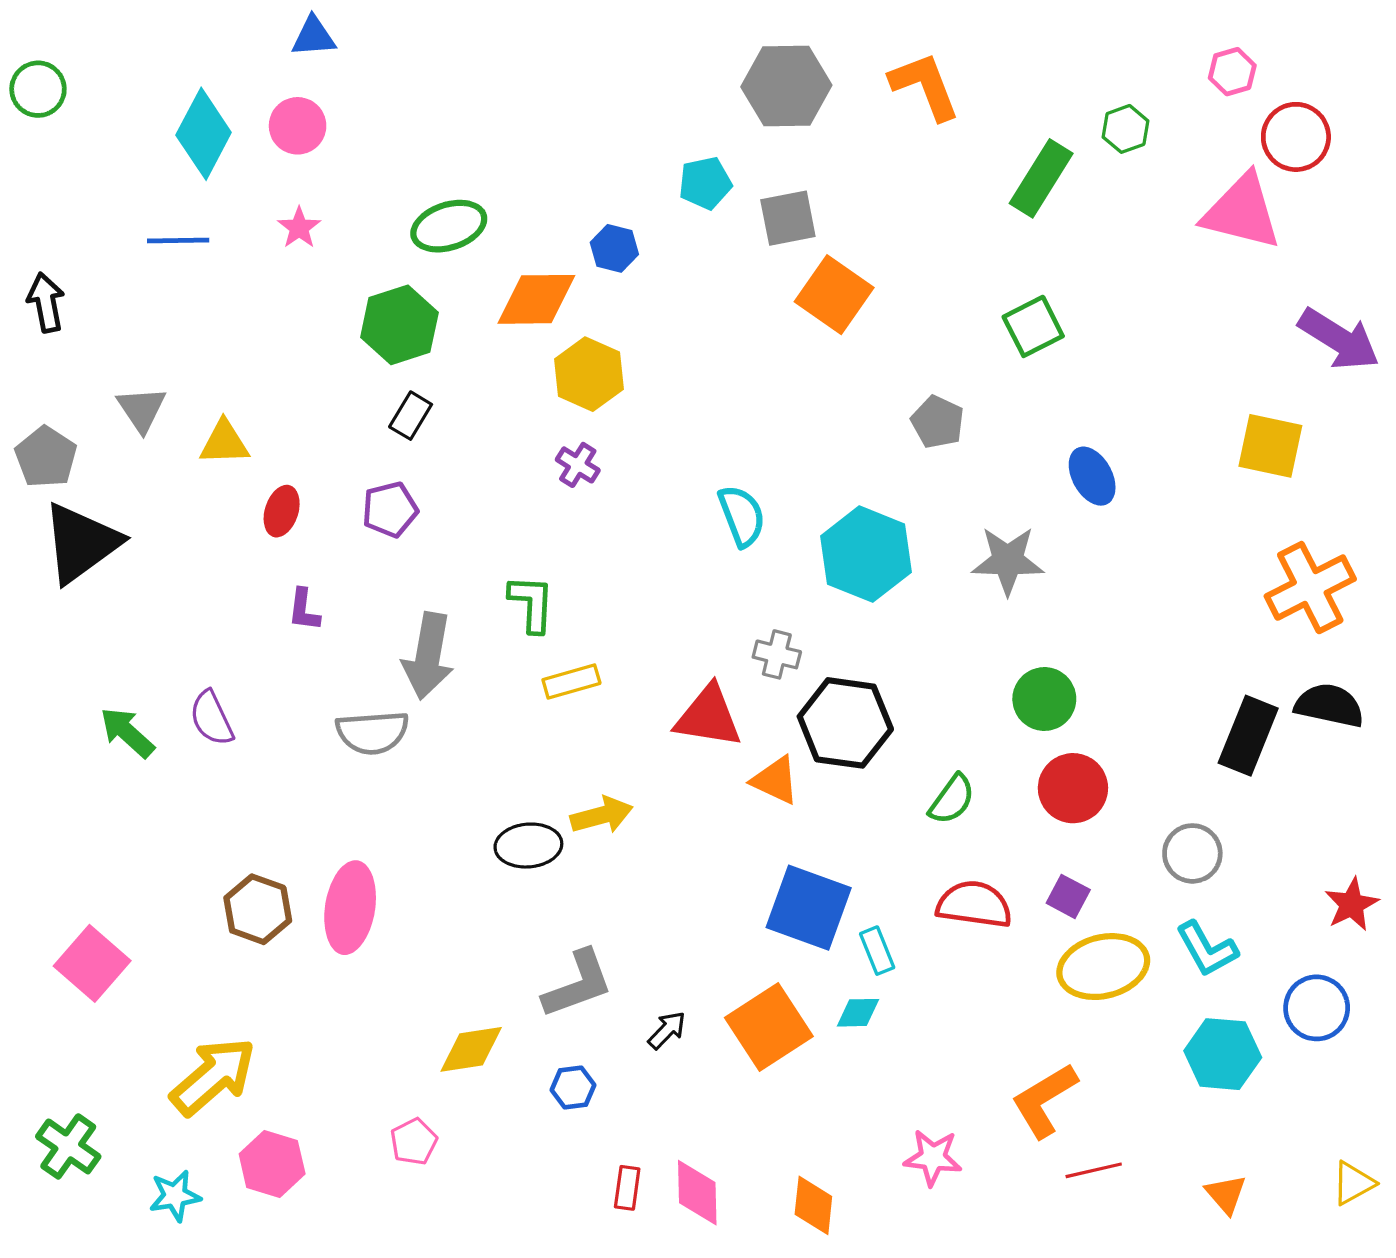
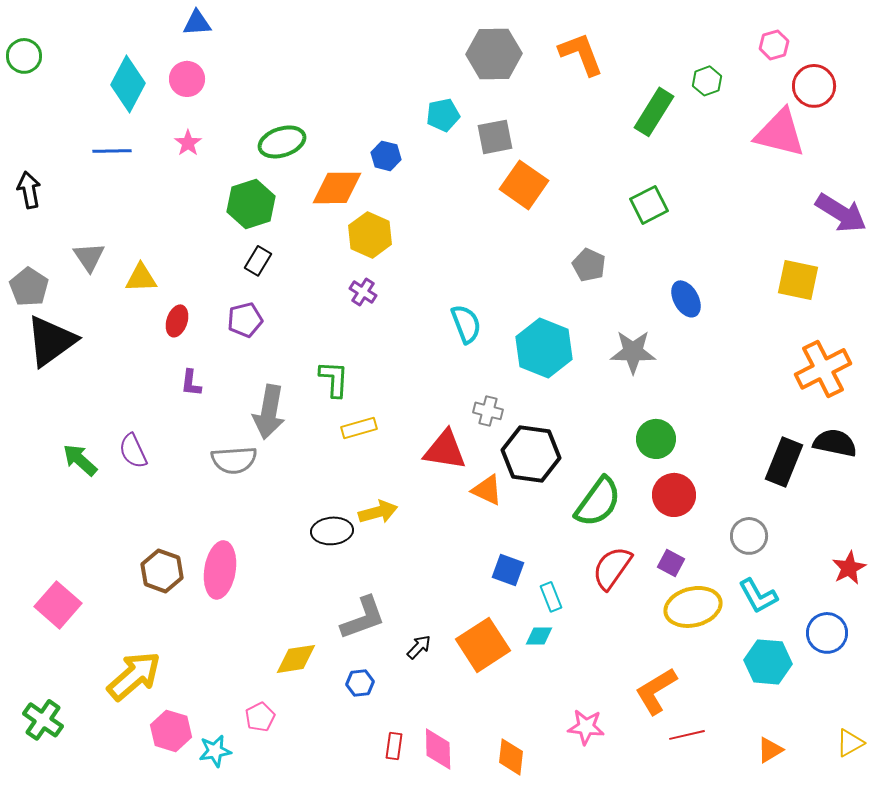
green semicircle: (952, 799) -> (598, 502), size x1.6
red semicircle: (974, 904) -> (612, 568), turned -63
blue square: (809, 908) -> (508, 570), size x0.6
orange triangle: (1226, 1194) -> (770, 750), turned 40
cyan star: (175, 1196) -> (215, 751), moved

